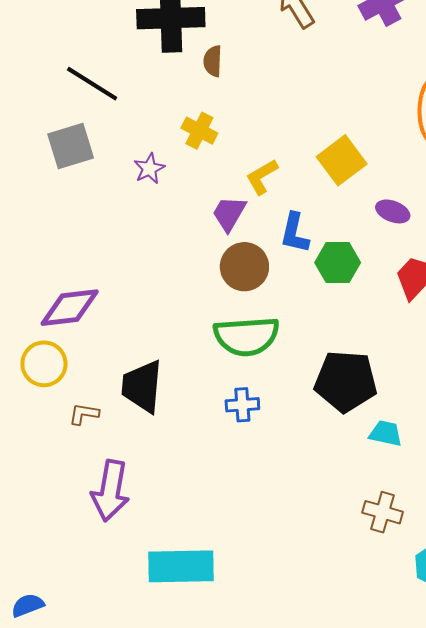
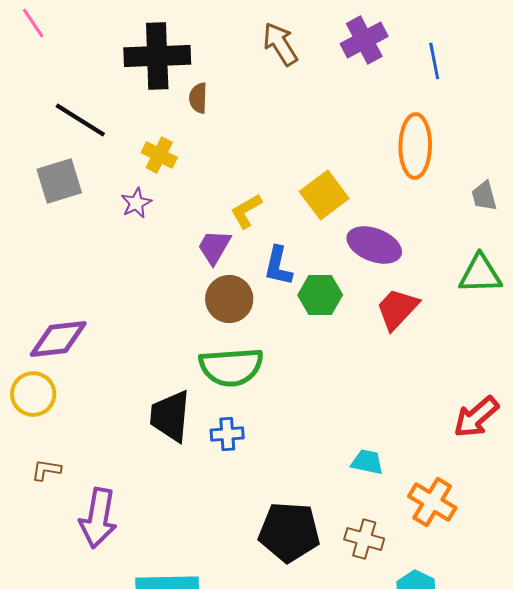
yellow cross: (199, 131) -> (159, 155), moved
purple ellipse: (393, 211) -> (374, 245), size x1.6
black pentagon: (346, 381) -> (289, 532), moved
black trapezoid: (142, 386) -> (170, 416), moved
brown L-shape: (84, 414) -> (46, 470), moved

